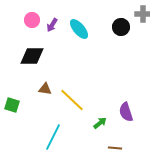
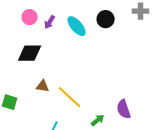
black circle: (121, 27) -> (106, 19), moved

